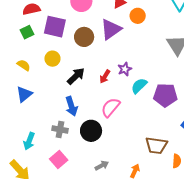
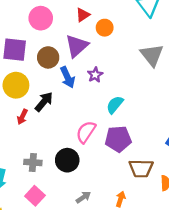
yellow circle: (52, 59) -> (16, 85), size x1.5
purple star: (125, 69) -> (95, 75), moved
red arrow: (105, 76) -> (22, 117), moved
purple pentagon: (165, 95) -> (118, 139), moved
blue arrow: (71, 106) -> (68, 77), moved

